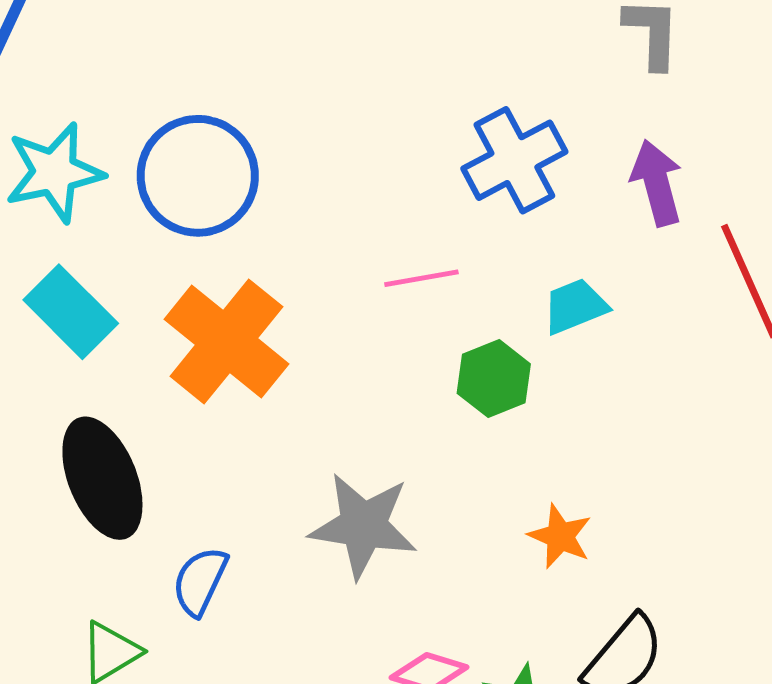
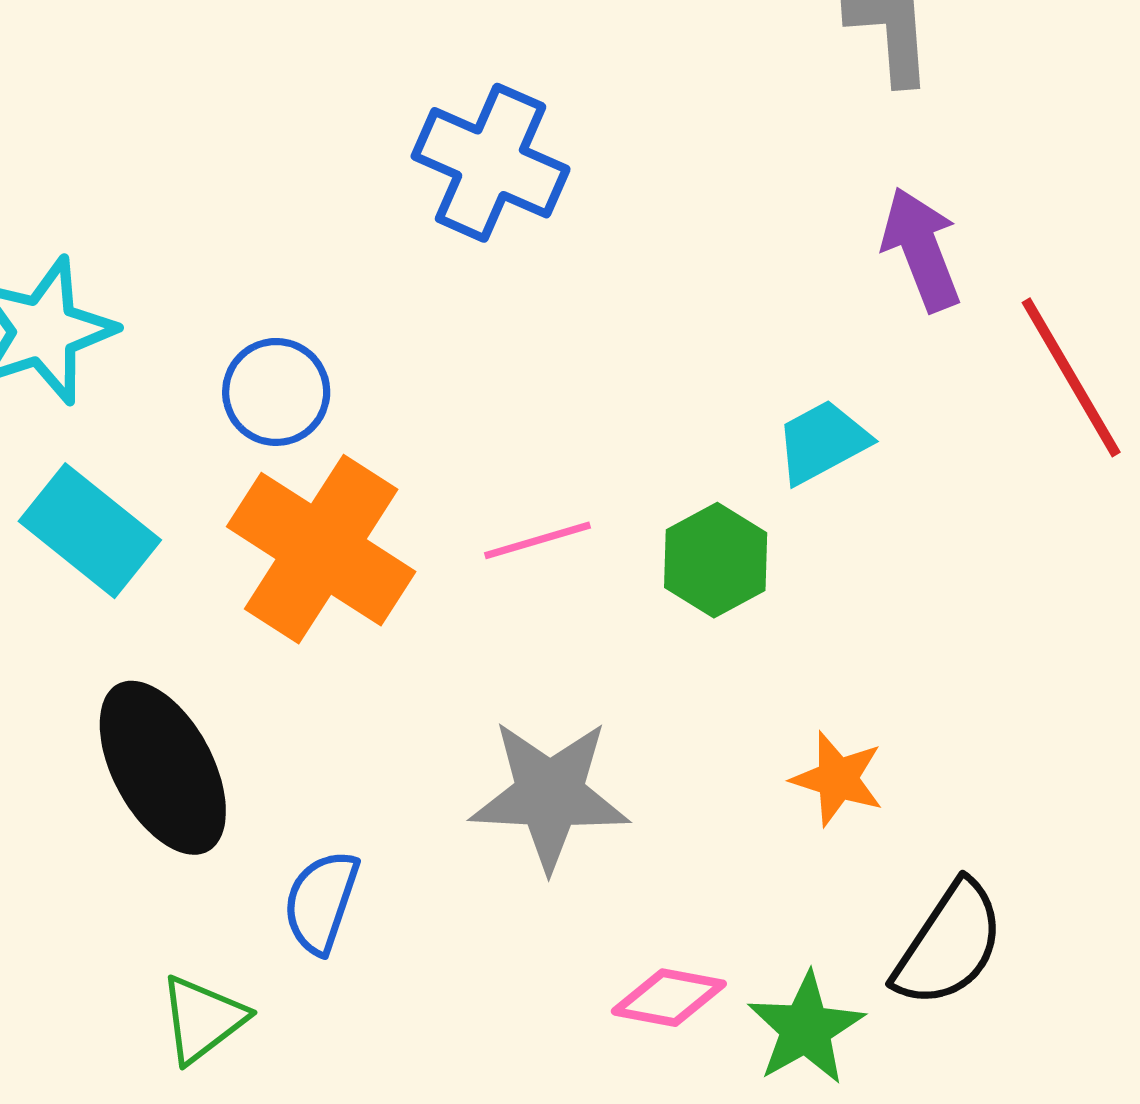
blue cross: (514, 160) -> (491, 163), moved, turned -32
blue circle: (198, 176) -> (276, 392), moved, size x0.6
pink line: (421, 278) -> (538, 540), moved

